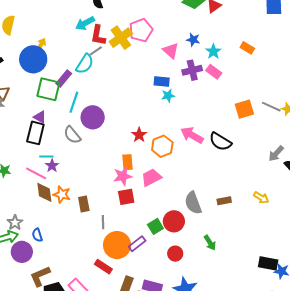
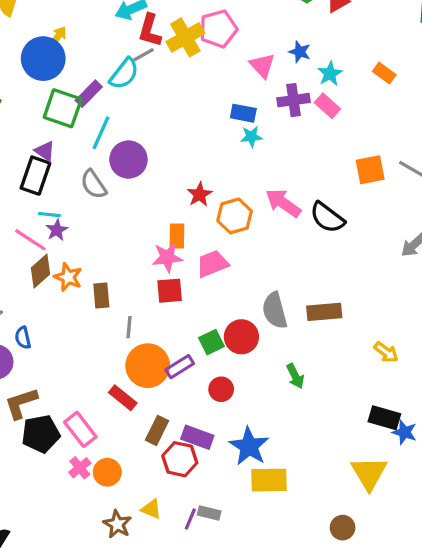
brown diamond: (44, 192) -> (41, 271), turned 50
yellow arrow: (261, 198) -> (386, 352), moved
brown rectangle: (224, 201) -> (324, 312), size x1.5
red circle: (175, 254) -> (221, 389), moved

